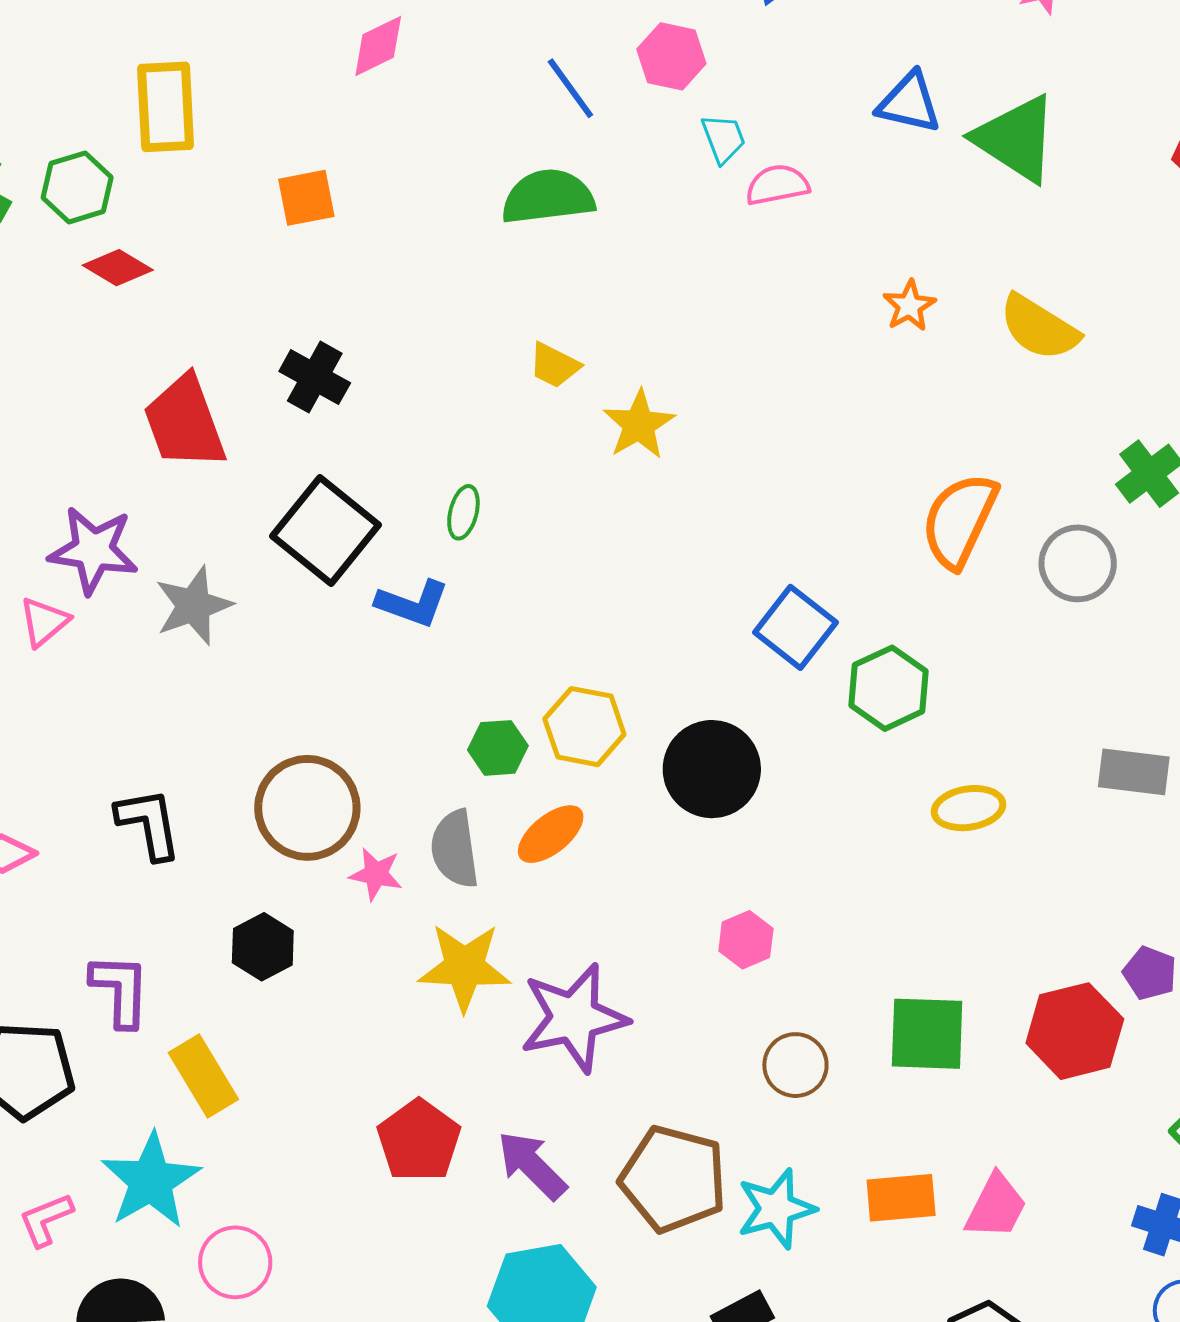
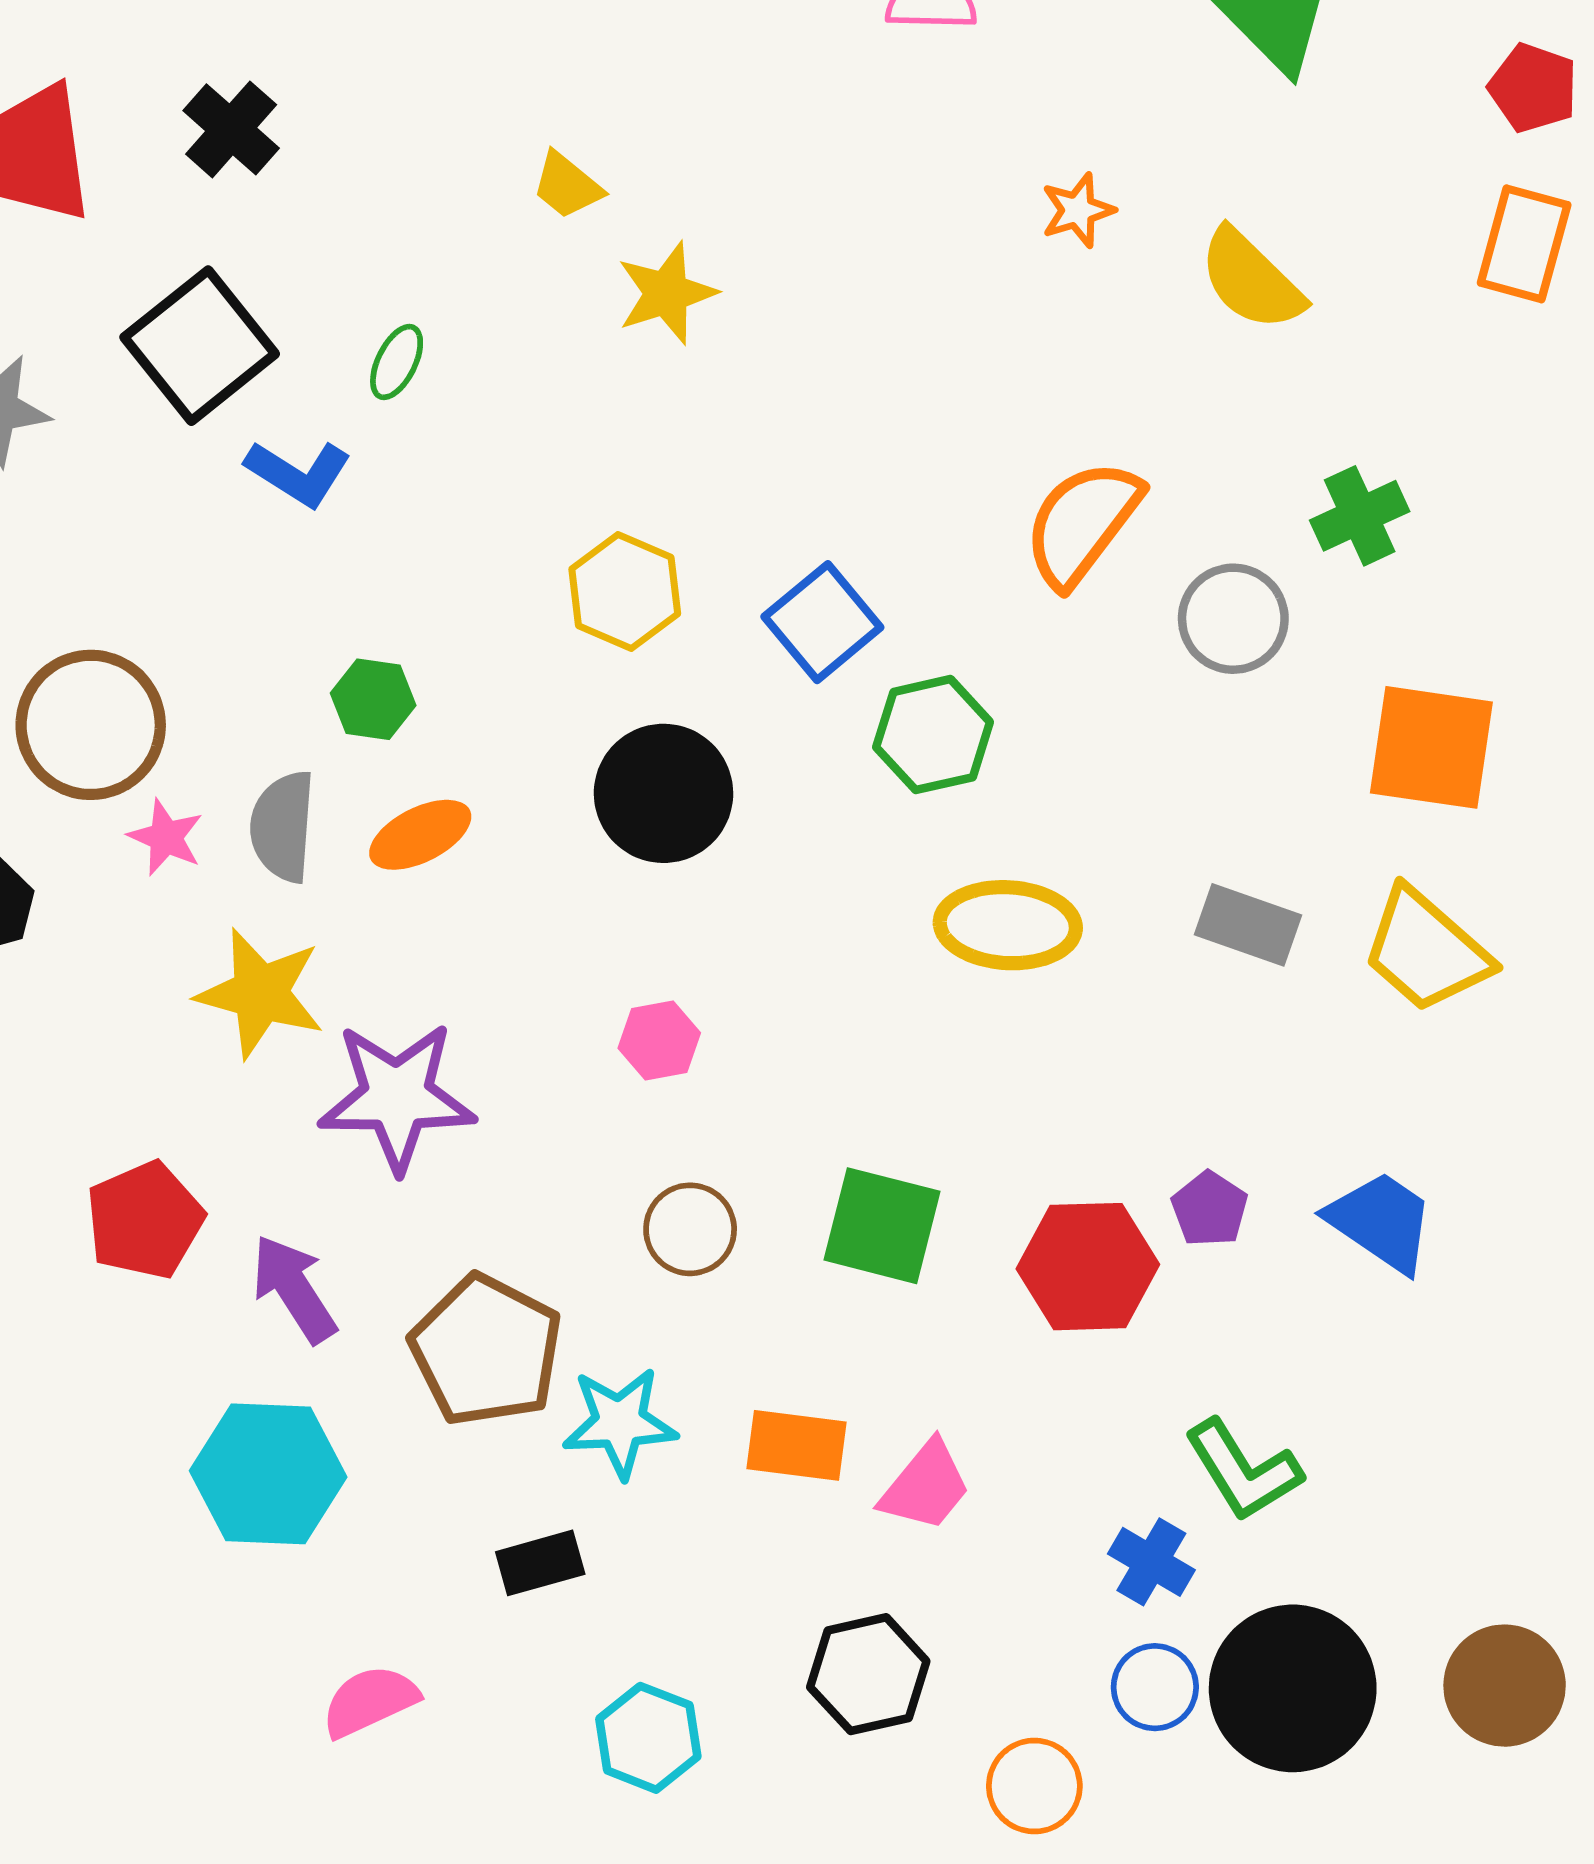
yellow hexagon: (584, 727) -> (625, 591), moved
yellow ellipse: (968, 808) -> (1008, 925), size x1.4

